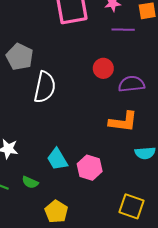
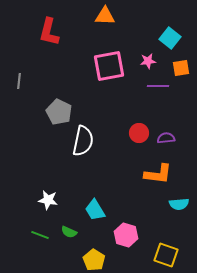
red circle: (103, 68) -> (139, 133), moved
purple semicircle: (132, 84) -> (166, 138), size x0.7
pink hexagon: (90, 168) -> (126, 235), moved

